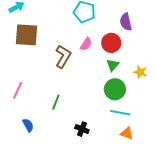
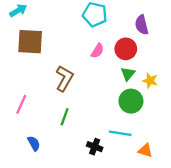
brown L-shape: (63, 57) -> (64, 78), moved
yellow star: (140, 72) -> (150, 81), moved
cyan line: (120, 113) -> (120, 133), moved

